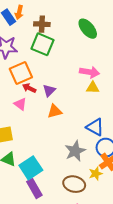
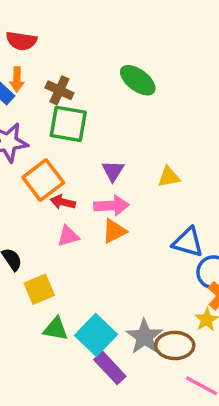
brown cross: (42, 24) -> (59, 90), turned 35
pink arrow: (90, 72) -> (111, 206), moved
purple triangle: (49, 90) -> (113, 171), moved
pink triangle: (20, 104) -> (68, 236), moved, turned -40
gray star: (75, 151) -> (144, 337), moved

